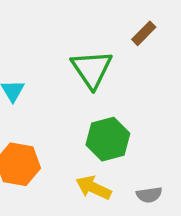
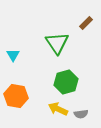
gray semicircle: (149, 195) -> (81, 114), moved

